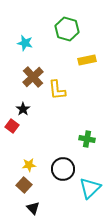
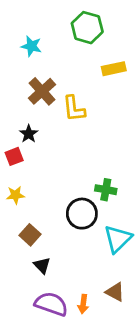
red square: (12, 126) -> (14, 156), turned 32
green cross: (87, 139) -> (106, 190), moved
yellow star: (29, 165) -> (15, 195), moved

